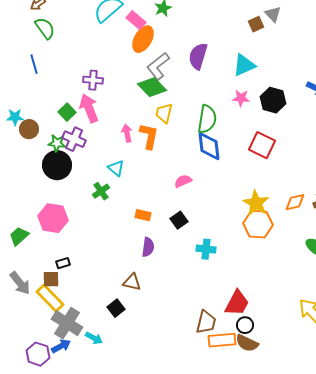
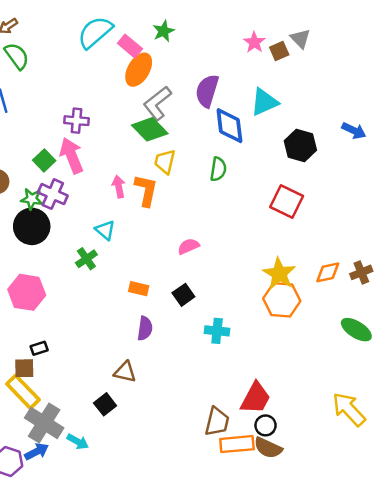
pink star: (241, 98) -> (254, 42), moved, turned 30
green semicircle: (207, 119) -> (218, 169), size x0.7
blue diamond: (209, 146) -> (229, 126), moved

